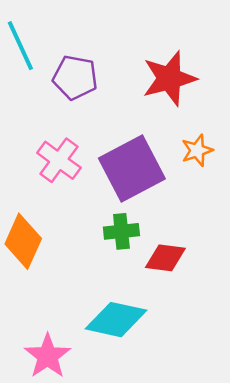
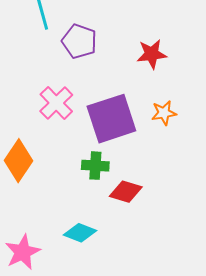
red star: (169, 78) -> (152, 54), size x0.7
cyan diamond: (116, 320) -> (80, 233), size x0.7

